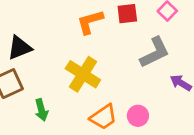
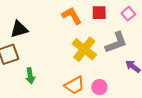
orange L-shape: (90, 22) -> (72, 16), turned 70
yellow cross: (83, 74) -> (84, 49), moved

